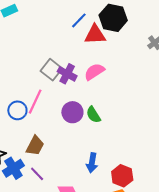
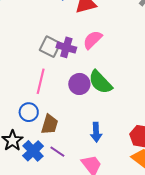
blue circle: (17, 110) -> (29, 112), moved
green semicircle: (93, 115) -> (100, 82), size x1.5
blue arrow: (92, 163) -> (96, 132), moved

